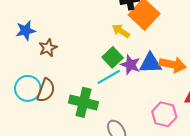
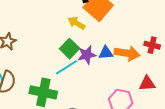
blue triangle: (150, 63) -> (106, 53), size x0.7
purple star: (130, 65) -> (87, 55), turned -30

